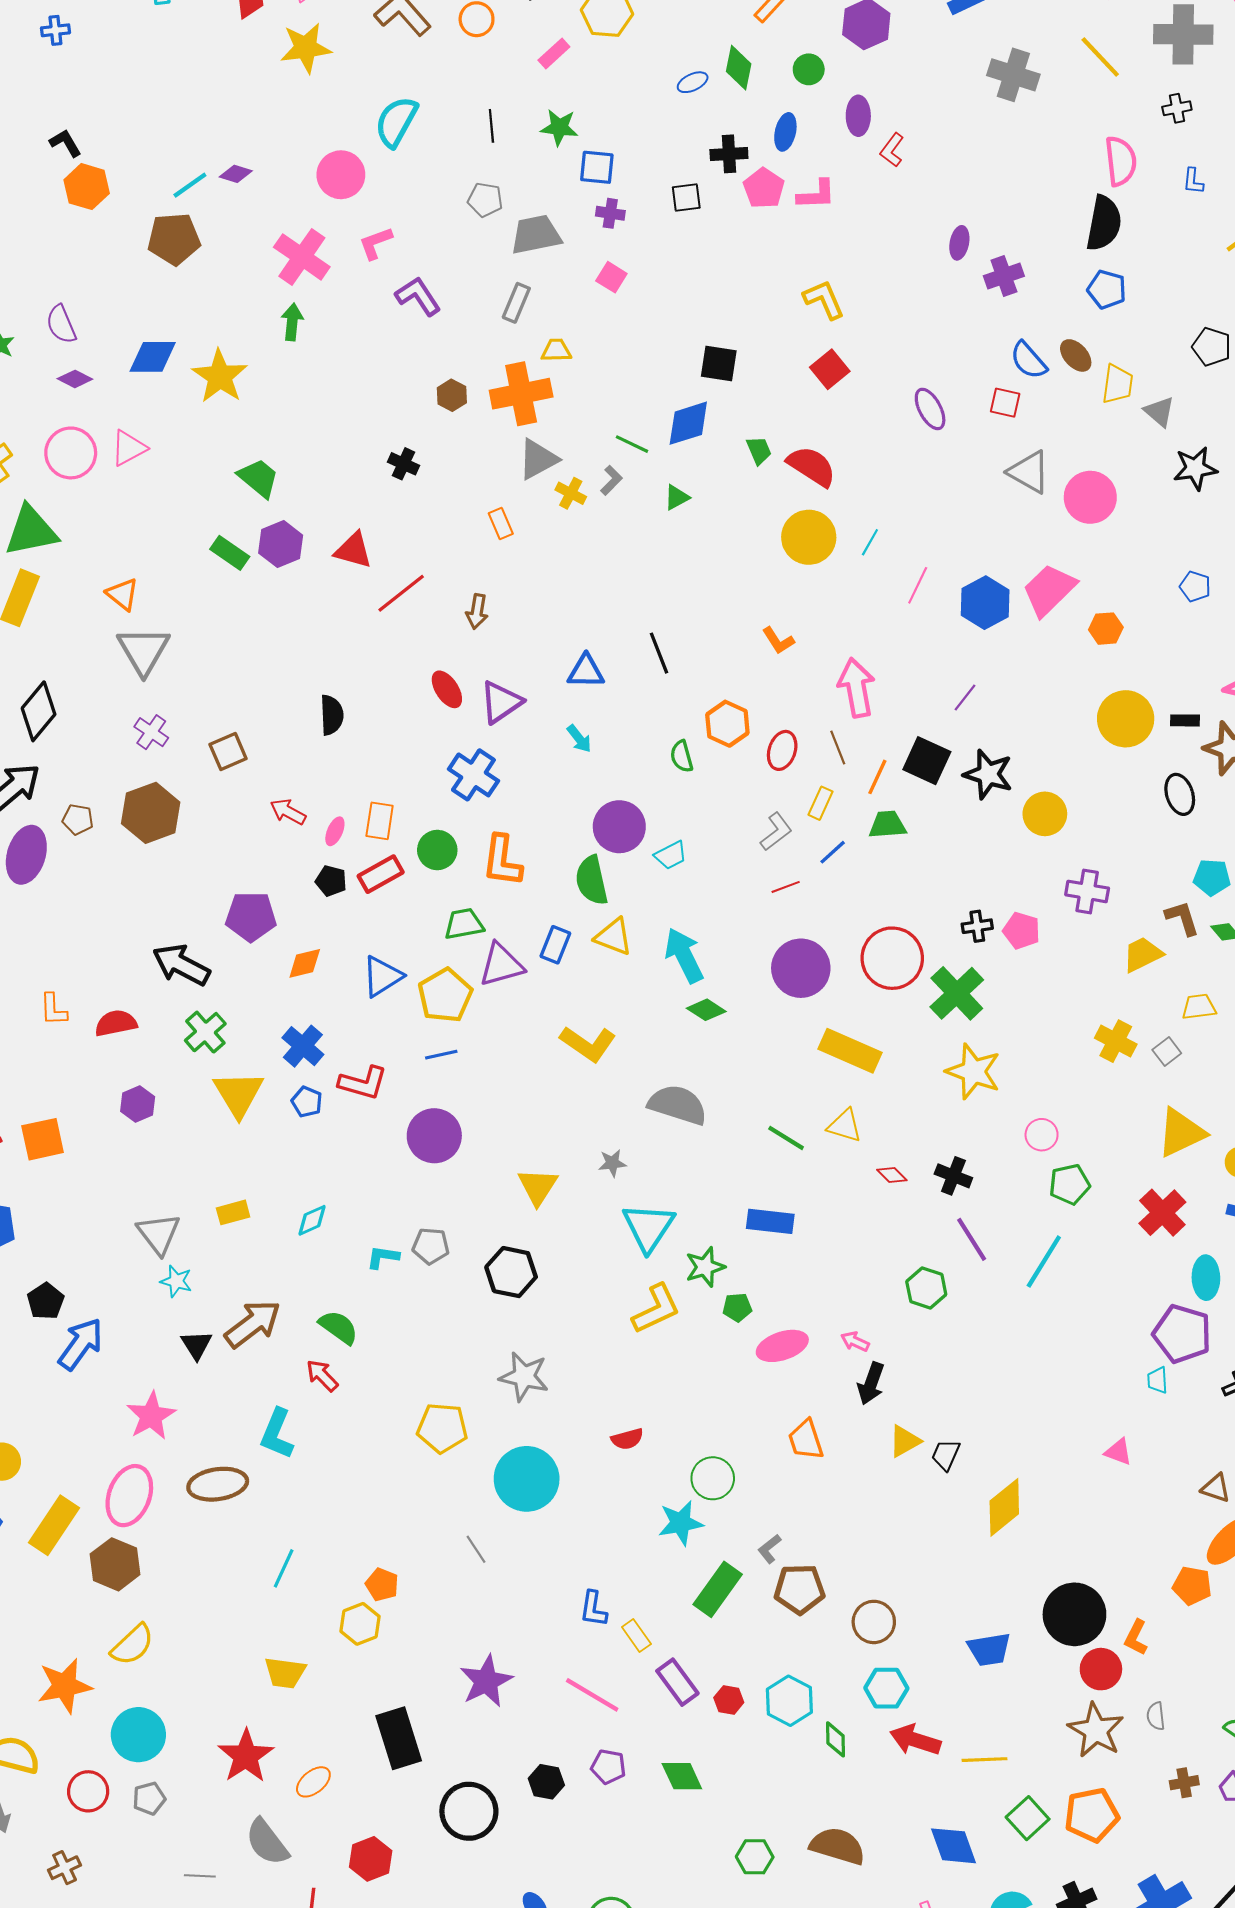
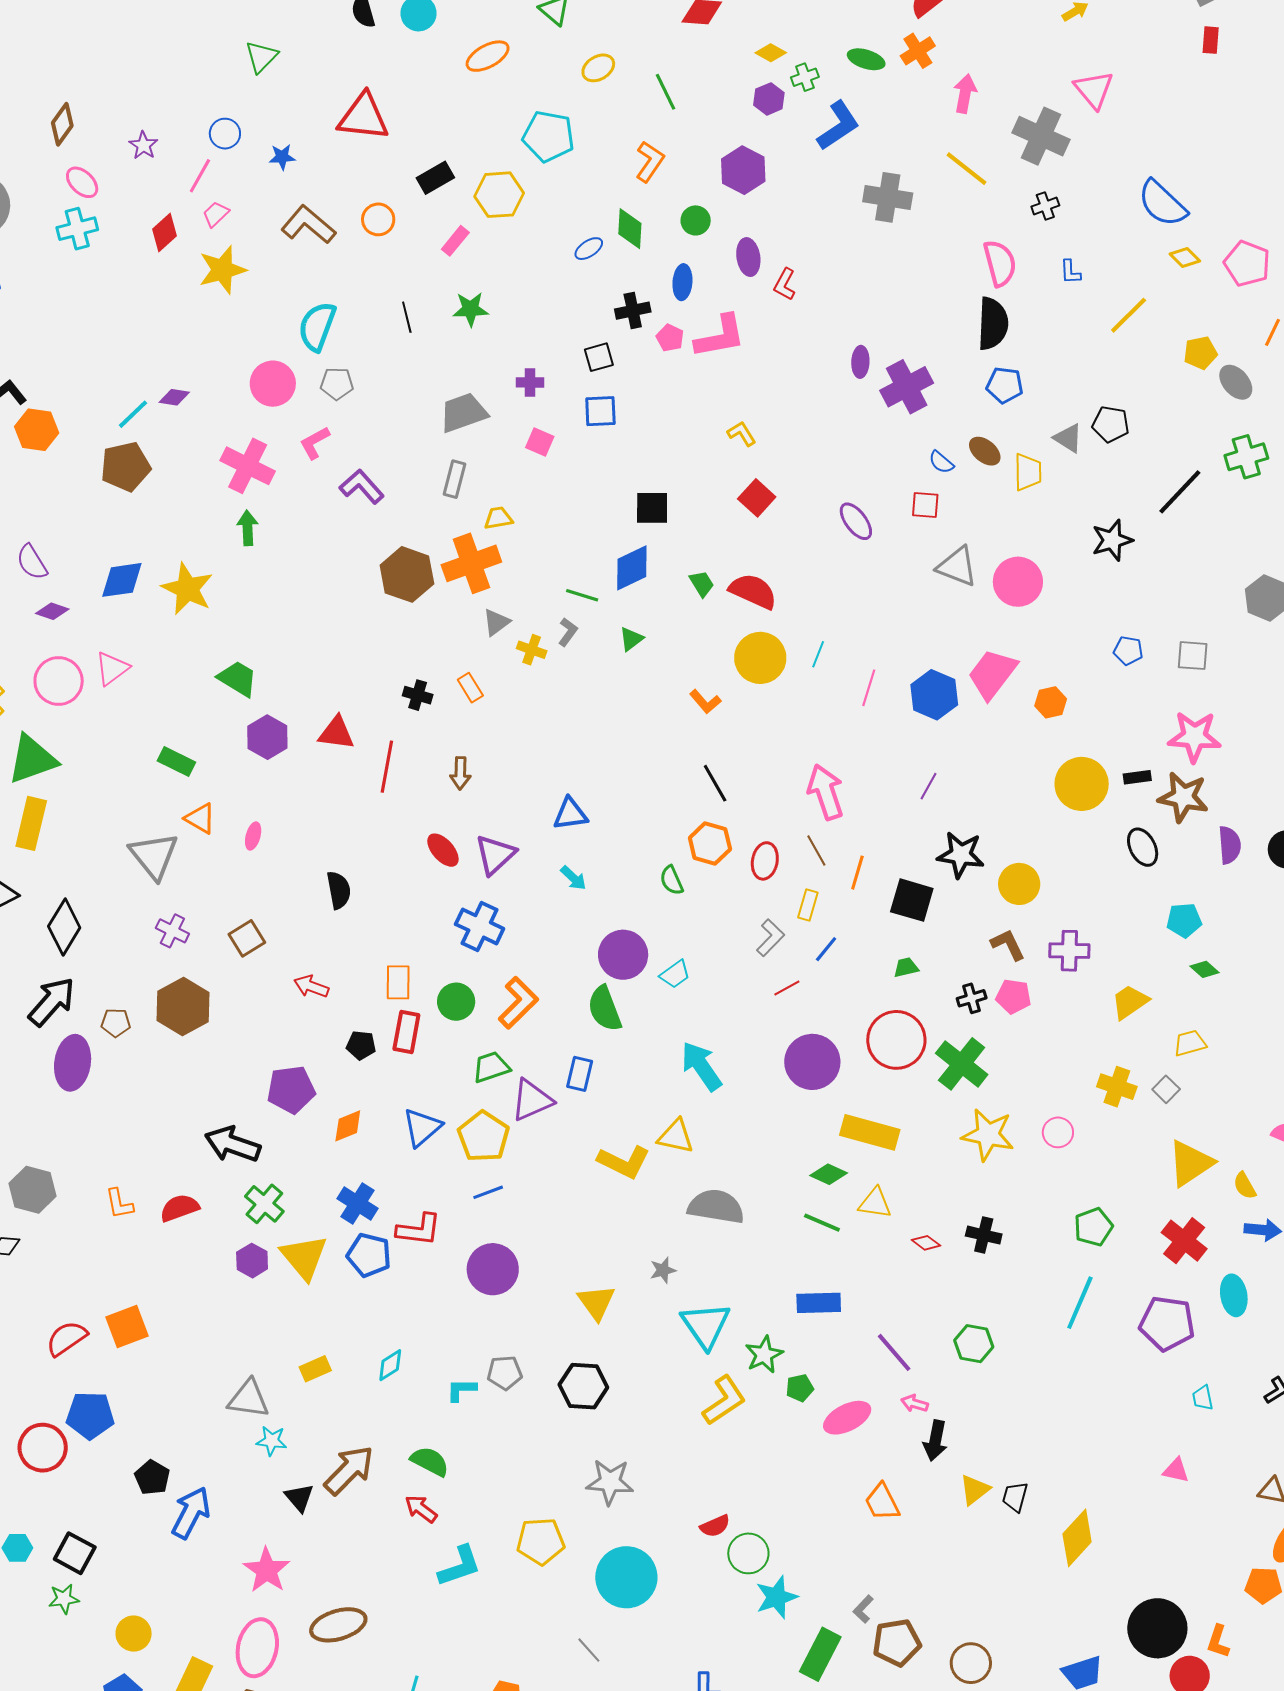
gray cross: (1183, 34) -> (1041, 136), turned 32
blue square: (597, 167) -> (600, 411), moved
pink pentagon: (764, 188) -> (670, 338), size x0.7
pink L-shape: (816, 195) -> (720, 336), size x1.4
gray pentagon: (485, 200) -> (337, 384), moved
purple cross: (1004, 276) -> (907, 387), size x1.4
yellow L-shape: (824, 300) -> (742, 434), size x0.7
blue semicircle: (1028, 360) -> (941, 462), size x0.7
brown hexagon: (452, 395) -> (407, 574), size x1.8
gray triangle: (1159, 412) -> (1068, 438), moved
gray triangle: (538, 459) -> (496, 622), size x0.7
black cross: (403, 464) -> (418, 695), moved
green rectangle: (230, 553) -> (176, 762), moved
red line: (401, 593) -> (387, 767), turned -33
orange triangle: (123, 594) -> (200, 818), moved
orange L-shape: (778, 641) -> (705, 702), moved
black line: (659, 653) -> (715, 783), moved
black square: (927, 761) -> (912, 900), moved
green trapezoid: (887, 825) -> (906, 967), moved, size x0.7
pink ellipse: (335, 831) -> (253, 836), moved
orange L-shape: (502, 861) -> (518, 1003), turned -134
red rectangle: (381, 874) -> (406, 1032), turned -42
brown L-shape: (1182, 918) -> (1008, 945), moved
yellow triangle: (614, 937) -> (676, 1136), moved
green diamond: (706, 1010) -> (829, 1174), moved
blue pentagon: (307, 1102) -> (369, 1255), size x1.5
purple hexagon: (138, 1104) -> (252, 1261), moved
pink circle: (1042, 1135) -> (1058, 1132), moved
gray triangle: (159, 1234) -> (249, 1399), turned -36
purple line: (972, 1239) -> (894, 1352), moved
purple pentagon: (1182, 1334) -> (1167, 1323), moved
cyan L-shape: (277, 1434) -> (460, 1566), moved, turned -123
green circle: (713, 1478) -> (748, 1553), moved

